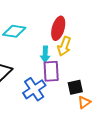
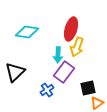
purple rectangle: (51, 71) -> (64, 72), turned 40
blue cross: (34, 89) -> (47, 90), size x0.6

